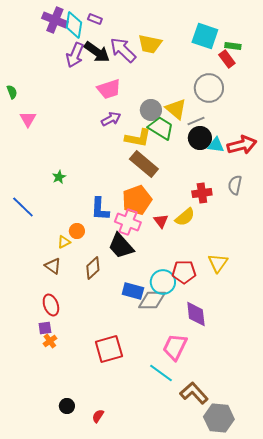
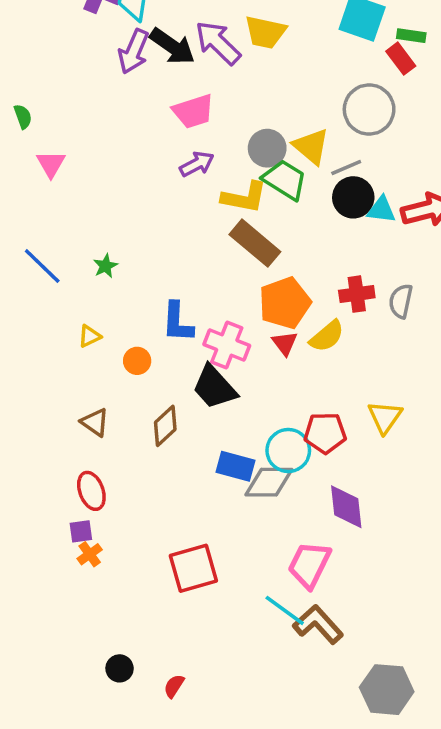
gray semicircle: (235, 185) -> (401, 301), moved
orange pentagon: (137, 200) -> (285, 303), moved
blue line: (23, 207) -> (42, 266), moved
yellow triangle: (64, 242) -> (90, 336), moved
brown L-shape: (194, 393) -> (318, 624), moved

